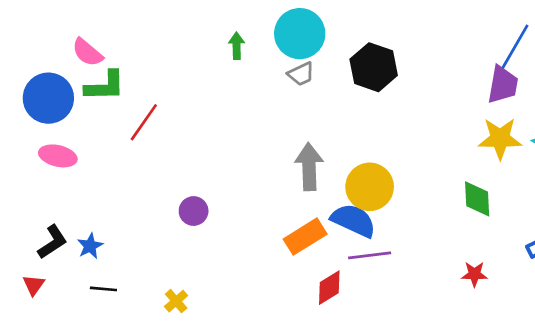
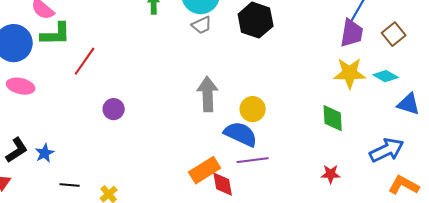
yellow circle: (370, 187) -> (253, 109), size x0.7
purple circle: (194, 211) -> (114, 109), moved
orange rectangle: (305, 237) -> (205, 170), moved
red diamond: (329, 288) -> (223, 184), turned -68
black line: (103, 289) -> (70, 185), moved

